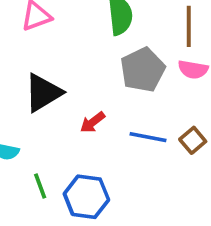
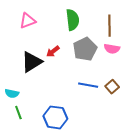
red arrow: (93, 122) -> (53, 51), moved
green line: (40, 186) -> (18, 113), moved

